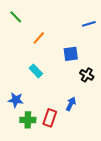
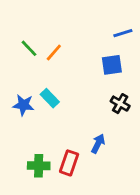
green line: (16, 17) -> (29, 48), moved
blue square: (71, 54) -> (112, 65), moved
blue star: (16, 100) -> (23, 105), moved

